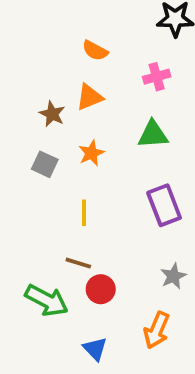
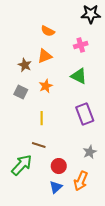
green triangle: (153, 134) -> (79, 76), turned 30
red circle: (101, 289) -> (59, 166), moved
green arrow: (47, 300) -> (22, 165), turned -75
blue triangle: (95, 349) -> (56, 187), moved, turned 32

